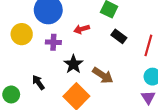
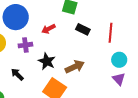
brown arrow: (103, 75) -> (75, 67), turned -48
black arrow: (38, 82) -> (17, 74), moved

